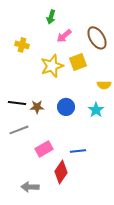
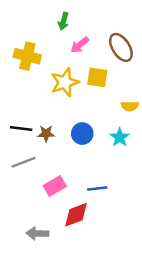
yellow cross: (22, 45) -> (27, 56), size x1.5
yellow square: (78, 62) -> (97, 77), turned 30
red diamond: (61, 172) -> (76, 215), turned 35

